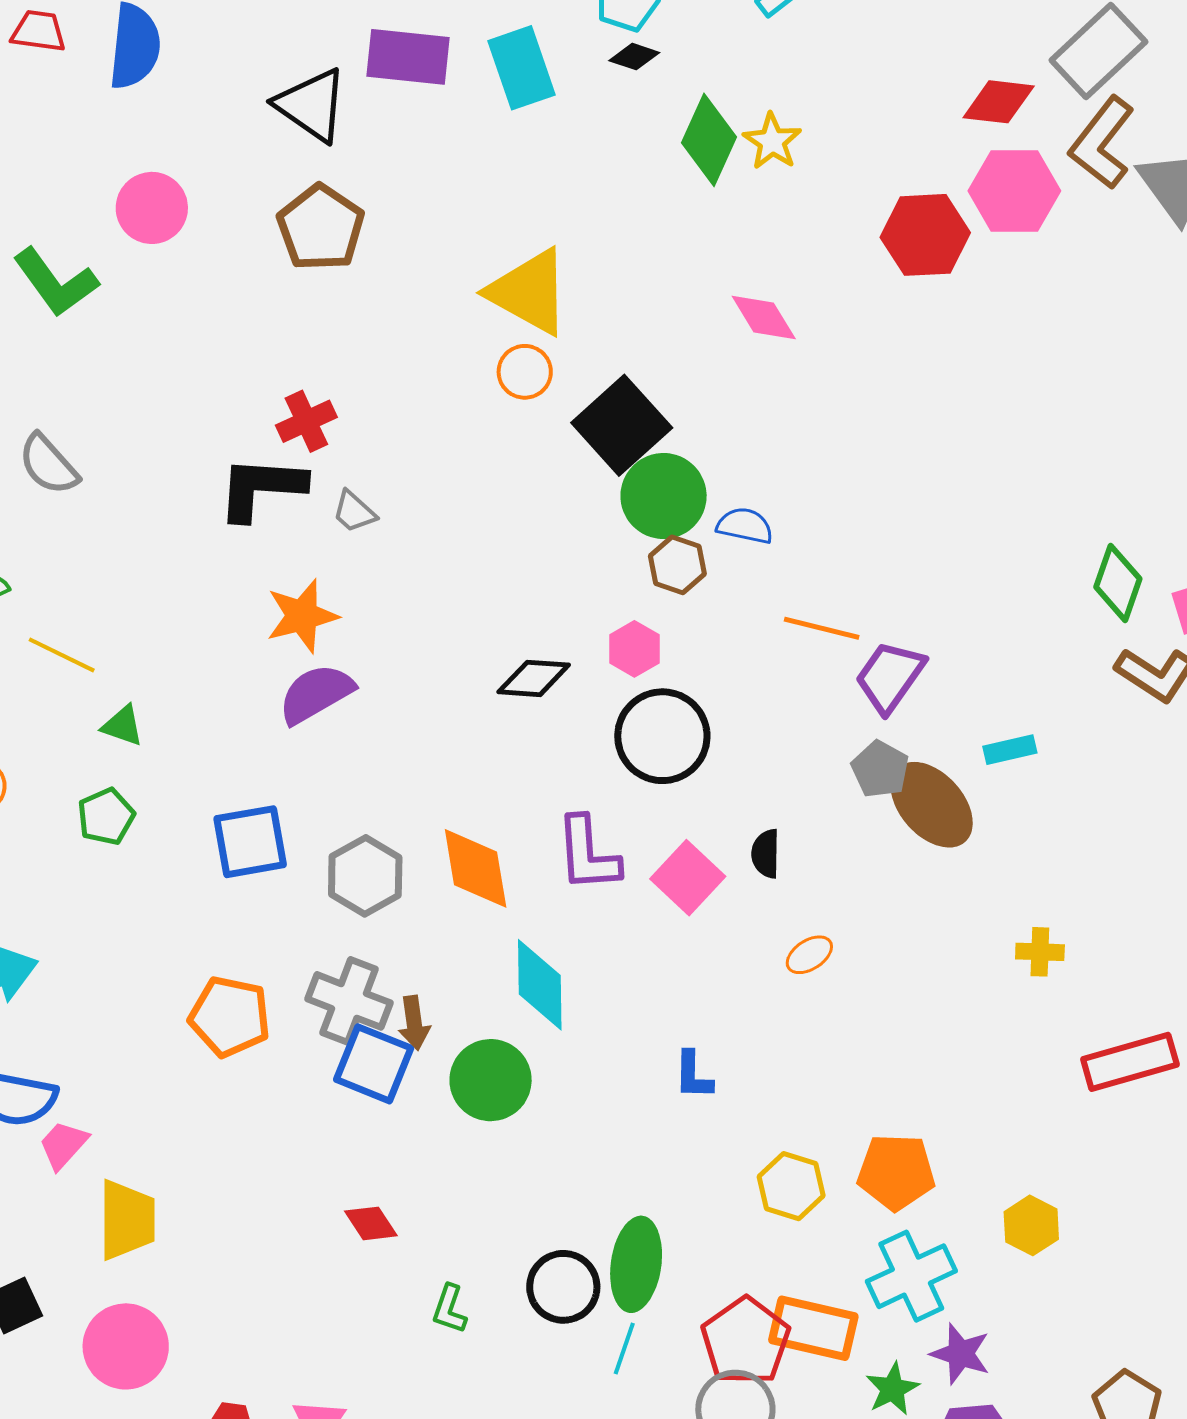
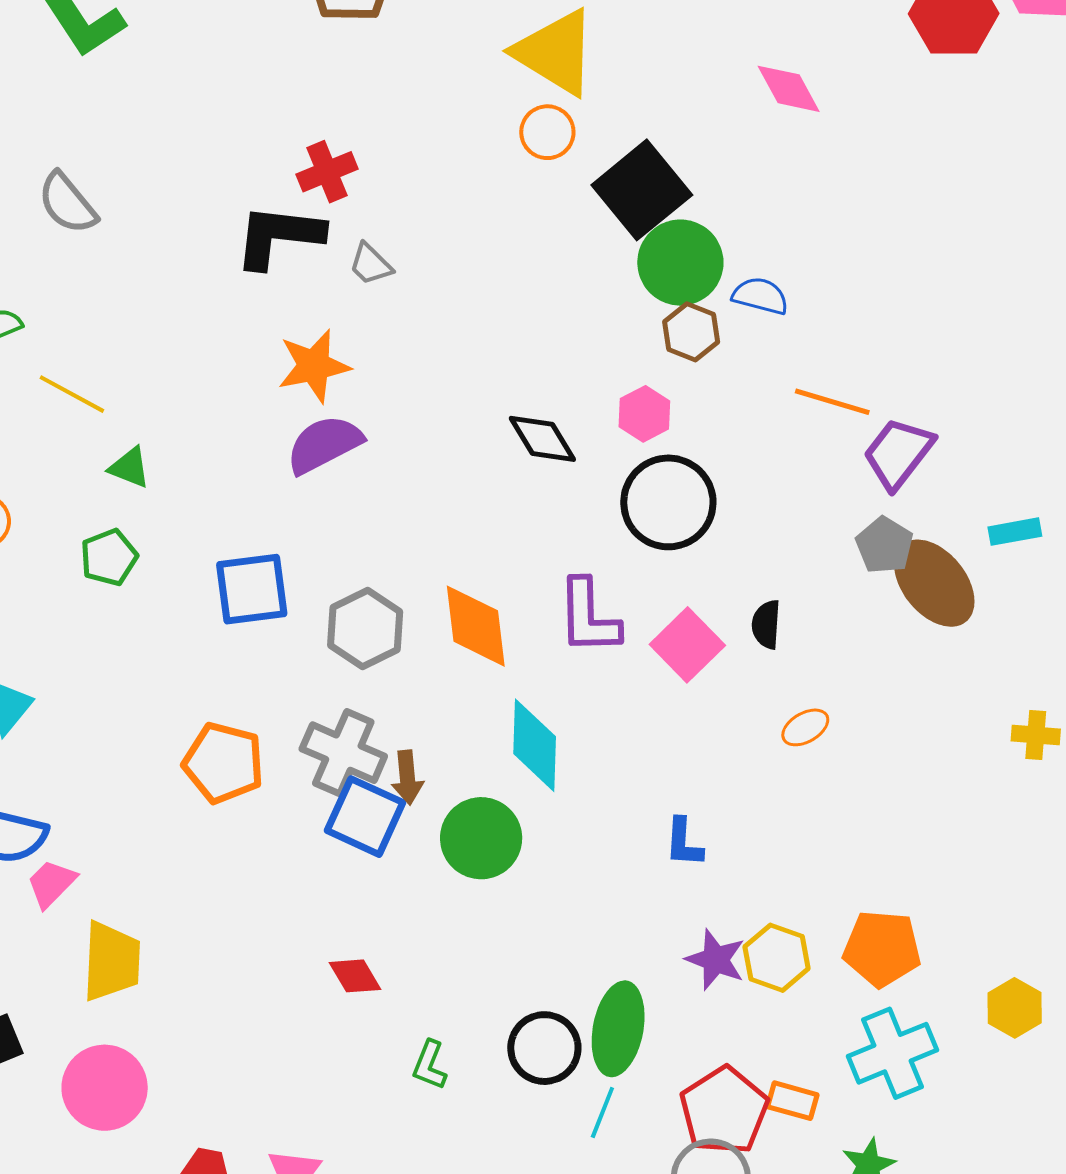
black diamond: (534, 678) -> (542, 439), turned 52
orange rectangle: (813, 1328) -> (792, 1101), size x0.6
purple star: (960, 1354) -> (716, 960), moved

